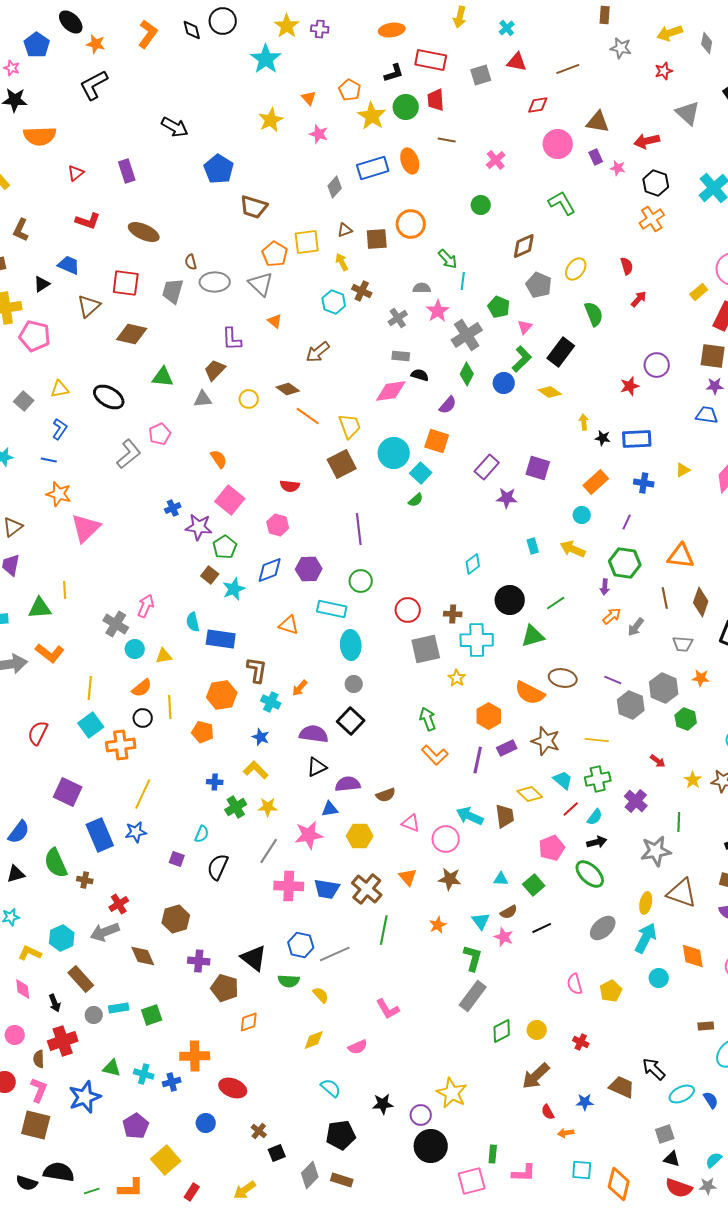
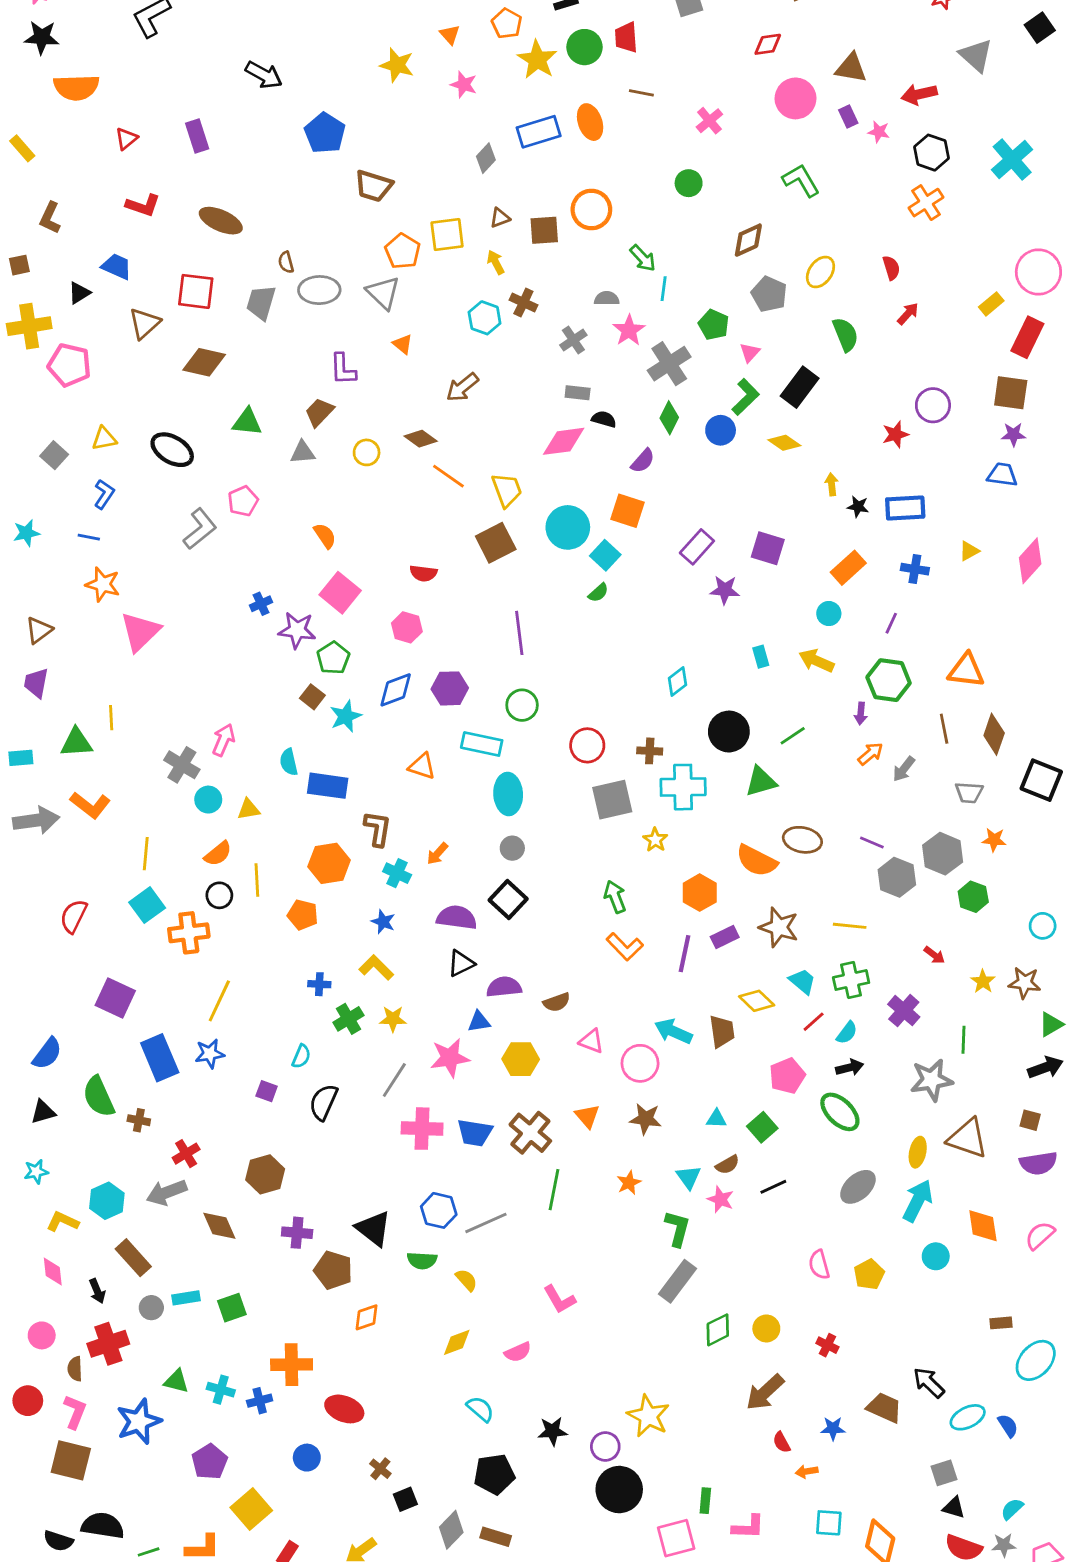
yellow star: (271, 120) -> (397, 65), turned -30

